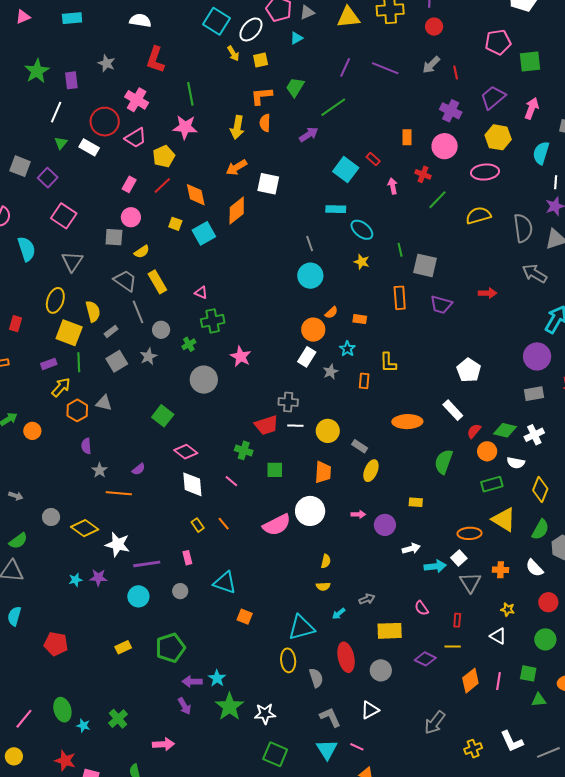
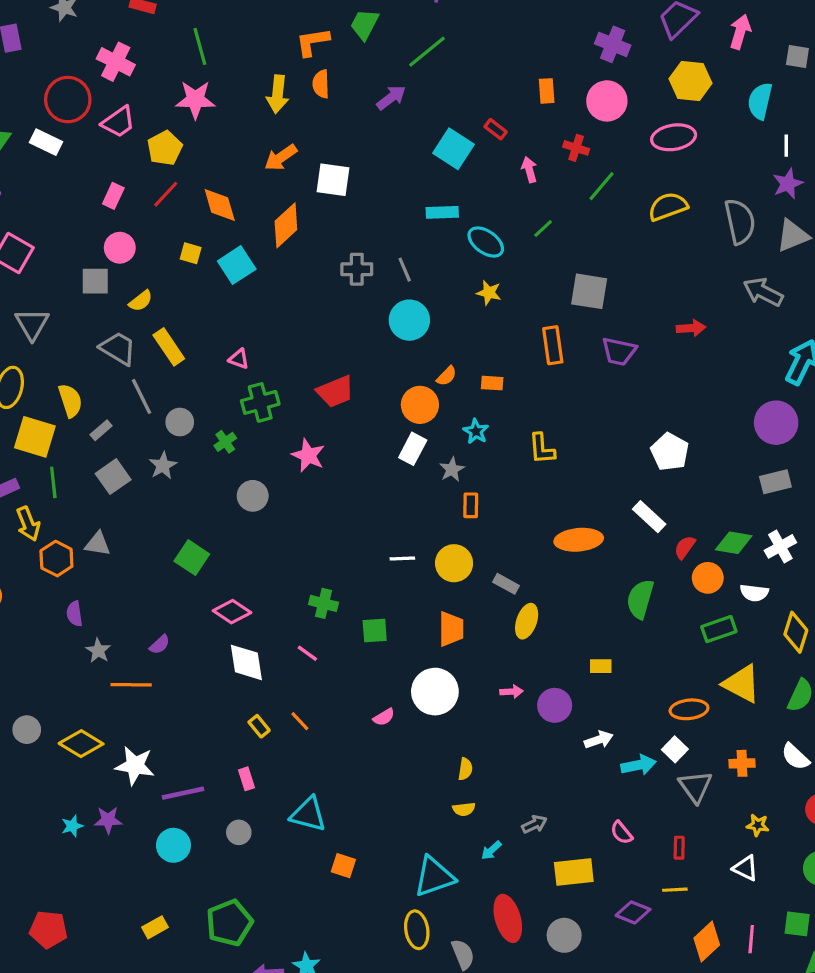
green line: (400, 250) -> (543, 228), moved, turned 64
gray circle: (204, 380) -> (253, 496), size x0.7
orange rectangle: (364, 381) -> (471, 505), moved
yellow arrow: (61, 387) -> (28, 524), turned 120
gray cross: (288, 402) -> (357, 269), moved
red trapezoid: (266, 425) -> (335, 391), moved
pink semicircle: (277, 525) -> (384, 717), size x0.5

